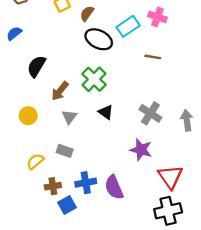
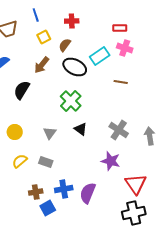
brown arrow: (60, 91) -> (42, 65), moved
yellow semicircle: (35, 161) -> (20, 161), moved
purple semicircle: (114, 187) -> (88, 193), turned 45

